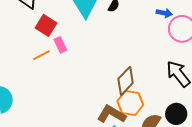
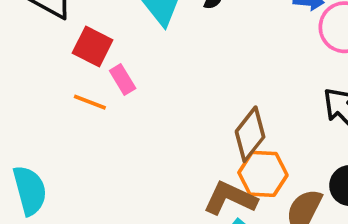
orange line: (42, 55) -> (90, 102), turned 54

